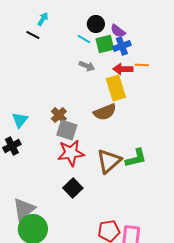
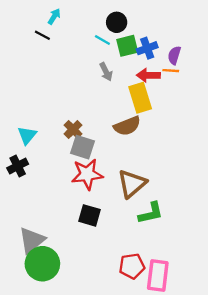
purple semicircle: (118, 31) -> (174, 55), moved, turned 70
gray arrow: (87, 66) -> (106, 72), turned 42
green L-shape: (136, 158) -> (151, 213), moved
black square: (73, 188) -> (90, 215), turned -30

